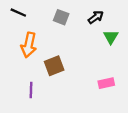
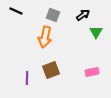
orange arrow: (29, 45) -> (45, 37), moved
brown square: (54, 66) -> (51, 70), moved

